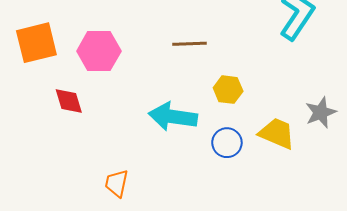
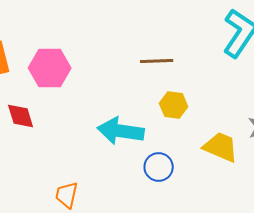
brown line: (189, 44) -> (157, 61), moved
blue circle: (227, 143) -> (159, 167), moved

